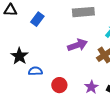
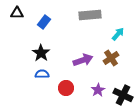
purple arrow: (77, 45) -> (83, 60), moved
black star: (19, 56) -> (41, 53), moved

